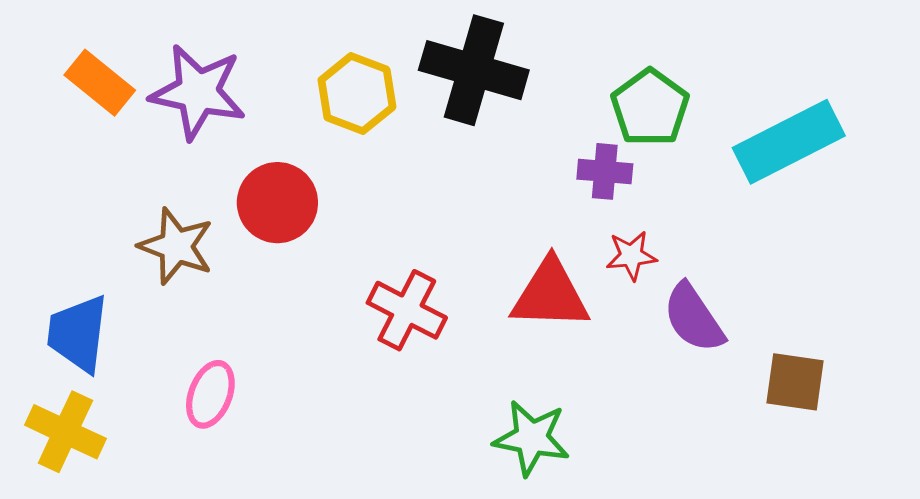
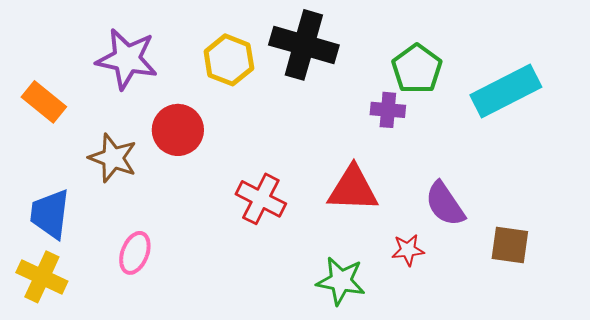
orange rectangle: (100, 83) -> (44, 102), moved
red star: (631, 256) -> (408, 250), moved

